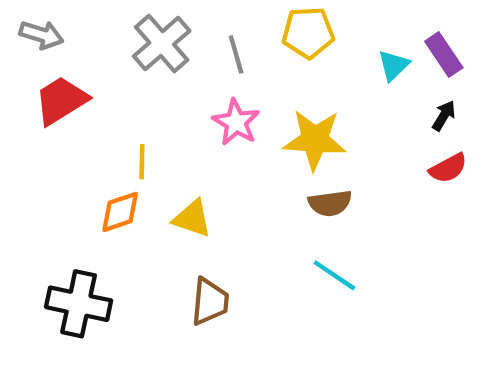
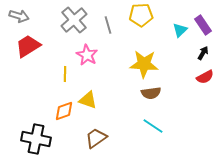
pink star: (236, 122) -> (87, 55), moved
orange diamond: (120, 212) -> (64, 111), moved
brown trapezoid: (210, 302) -> (96, 138), turned -130

